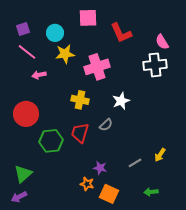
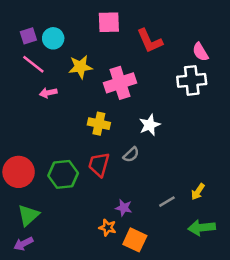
cyan circle: (55, 33) -> (53, 38), moved
red circle: (26, 114) -> (19, 172), moved
green arrow: (151, 192) -> (202, 228), moved, size x1.5

